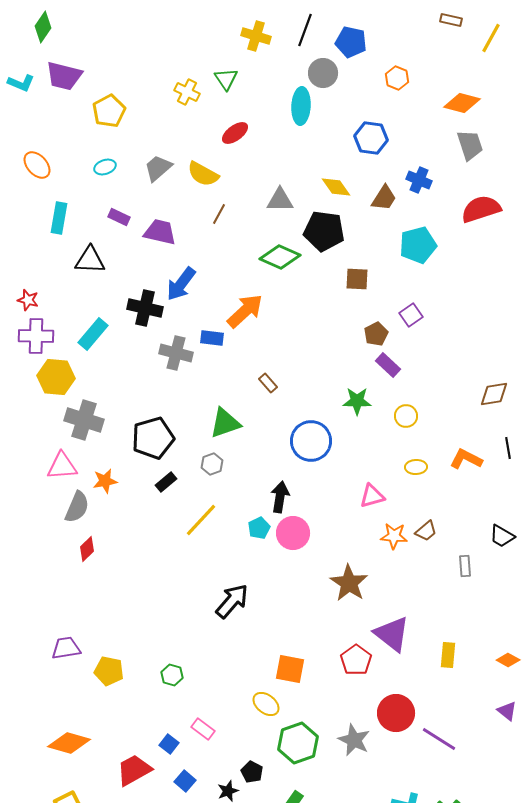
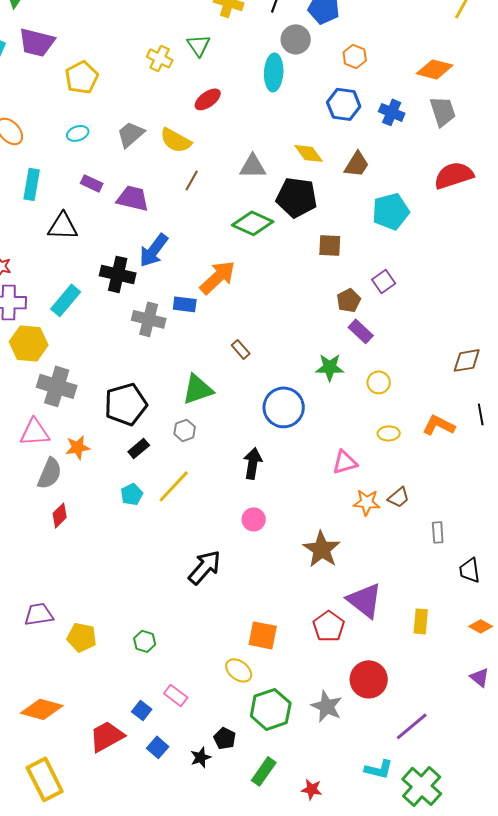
orange hexagon: (397, 78) -> (355, 56), moved
blue cross: (419, 180) -> (392, 112), moved
cyan pentagon: (259, 528) -> (132, 494), moved
pink circle: (293, 533) -> (254, 519), moved, size x0.7
black trapezoid: (502, 536) -> (470, 570), moved, turned 52
purple line: (439, 739) -> (412, 726), moved, turned -72

